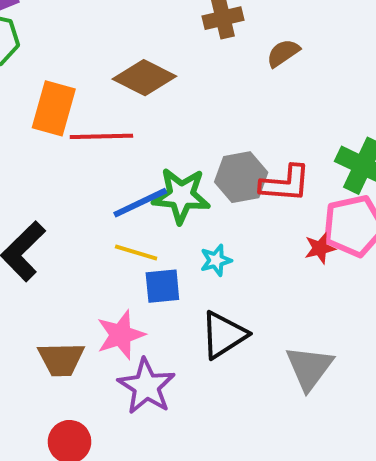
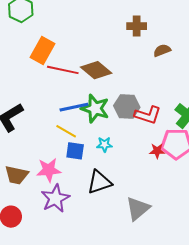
brown diamond: (144, 78) -> (96, 70), moved

